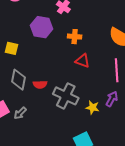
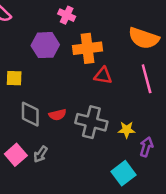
orange cross: (75, 37) -> (88, 48), size x1.6
purple arrow: (112, 99) -> (146, 147), moved

